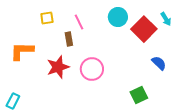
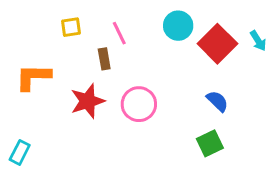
cyan arrow: (166, 19) -> (258, 41), moved
blue semicircle: (159, 63) -> (217, 101), moved

